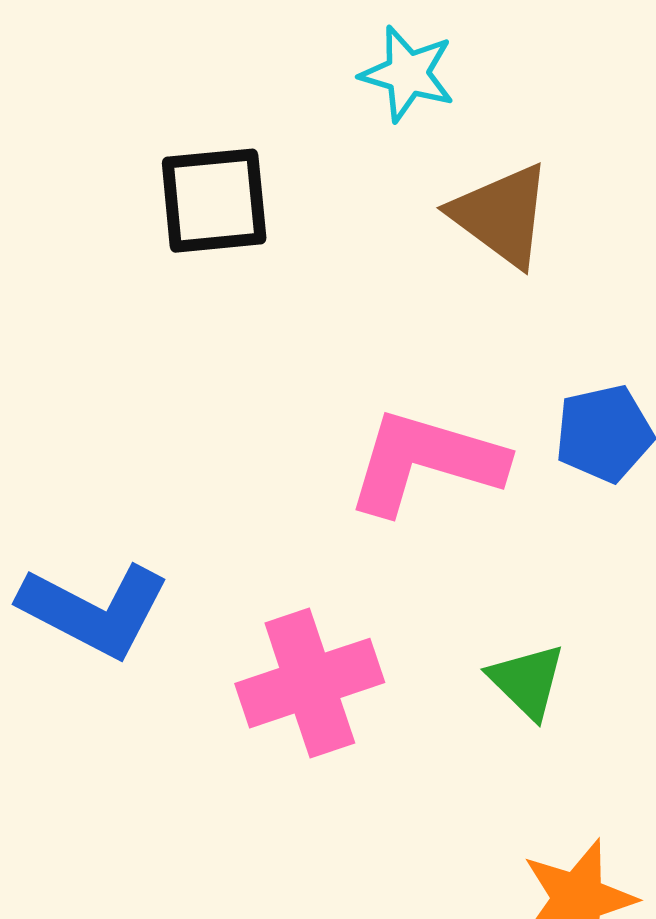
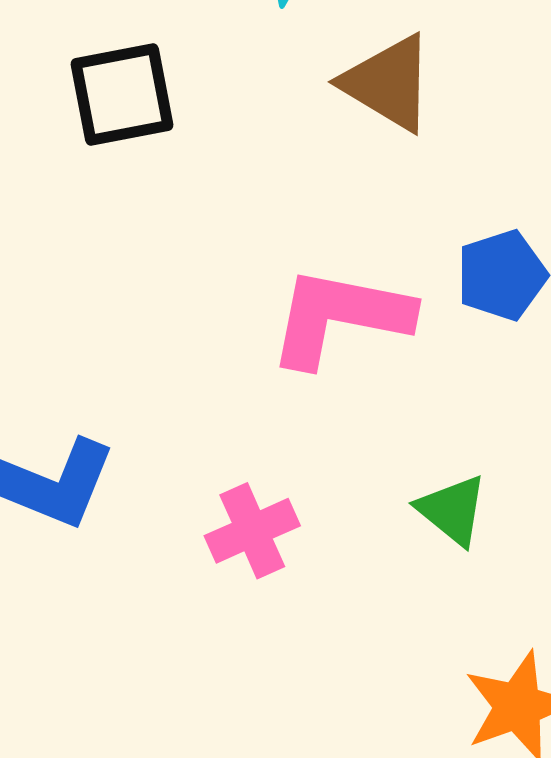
pink cross: (310, 683) -> (252, 531), size x0.7

